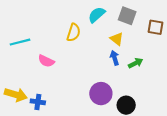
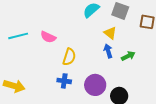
yellow semicircle: (74, 33) -> (69, 57), moved
pink semicircle: (46, 61) -> (48, 37), moved
blue cross: (38, 102) -> (64, 81), moved

